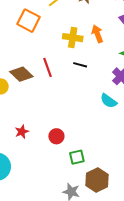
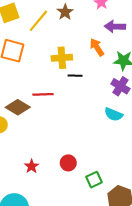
orange arrow: (97, 34) -> (97, 47), moved
black line: (80, 65) -> (75, 76), moved
red line: (47, 67) -> (43, 94), turned -60

